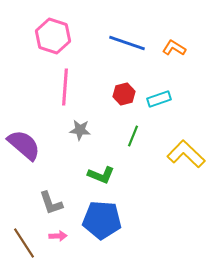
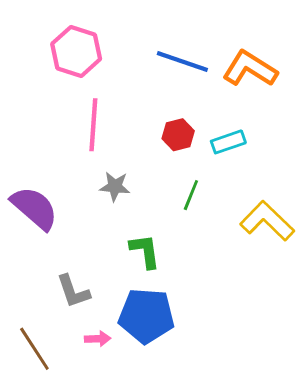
orange L-shape: (174, 48) -> (250, 69), size x1.6
green L-shape: (101, 175) -> (145, 251), turned -120
pink arrow: (58, 236) -> (98, 339), moved

